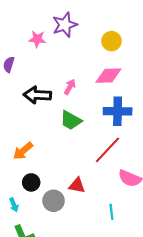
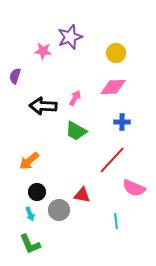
blue cross: (118, 111) -> (122, 122), size x0.6
cyan arrow: (14, 205) -> (30, 214), moved

